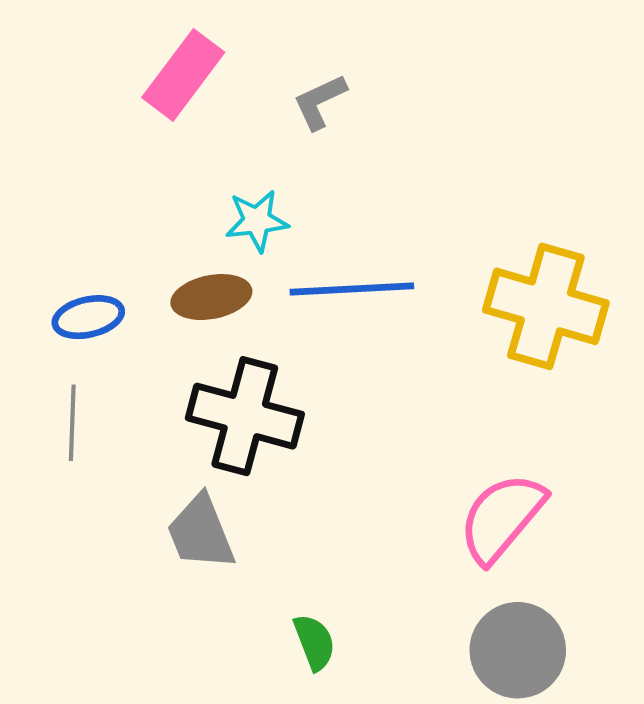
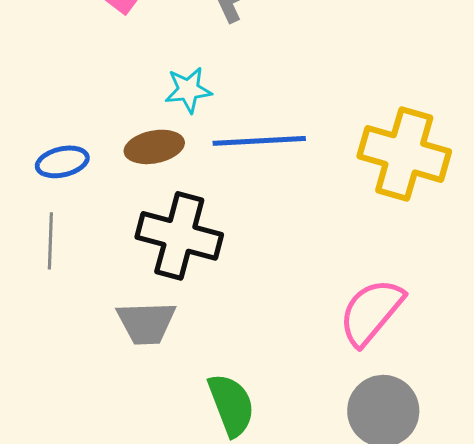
gray trapezoid: (201, 532) -> (146, 323), turned -70
green semicircle: (314, 642) -> (231, 405), size x1.5

